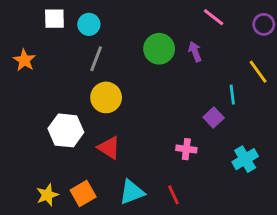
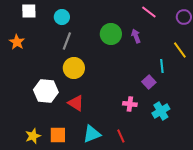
white square: (54, 19) -> (29, 11), moved
cyan cross: (245, 159) -> (161, 111), moved
orange square: (83, 194) -> (58, 135), turned 30

